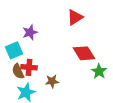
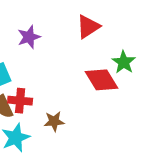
purple star: (30, 32) -> (29, 37), moved
green star: (99, 71) -> (124, 62), moved

